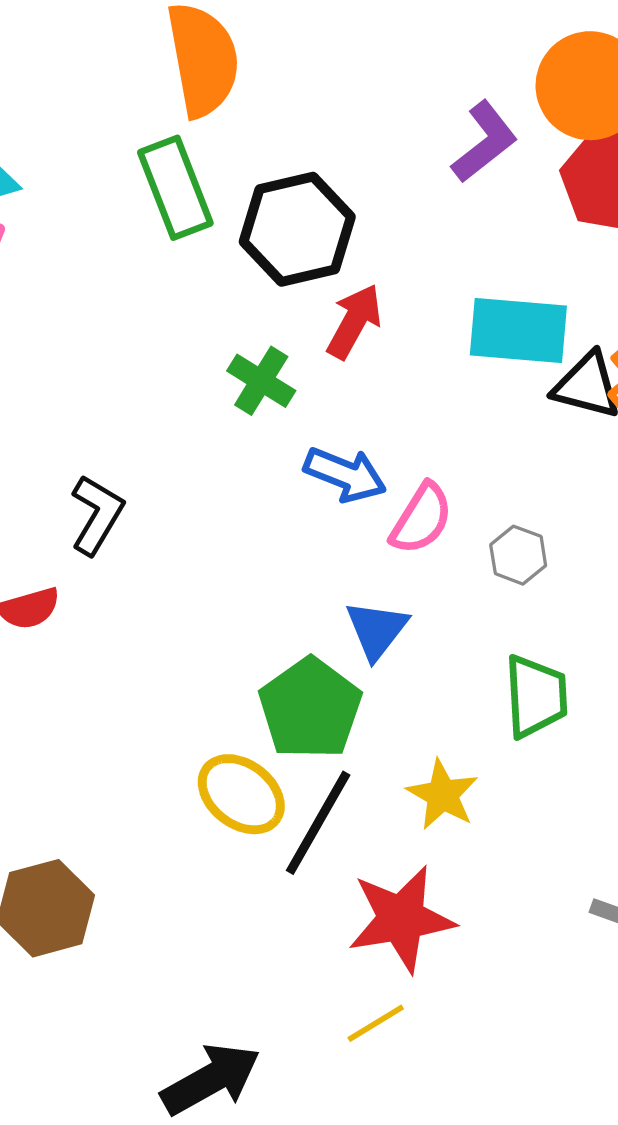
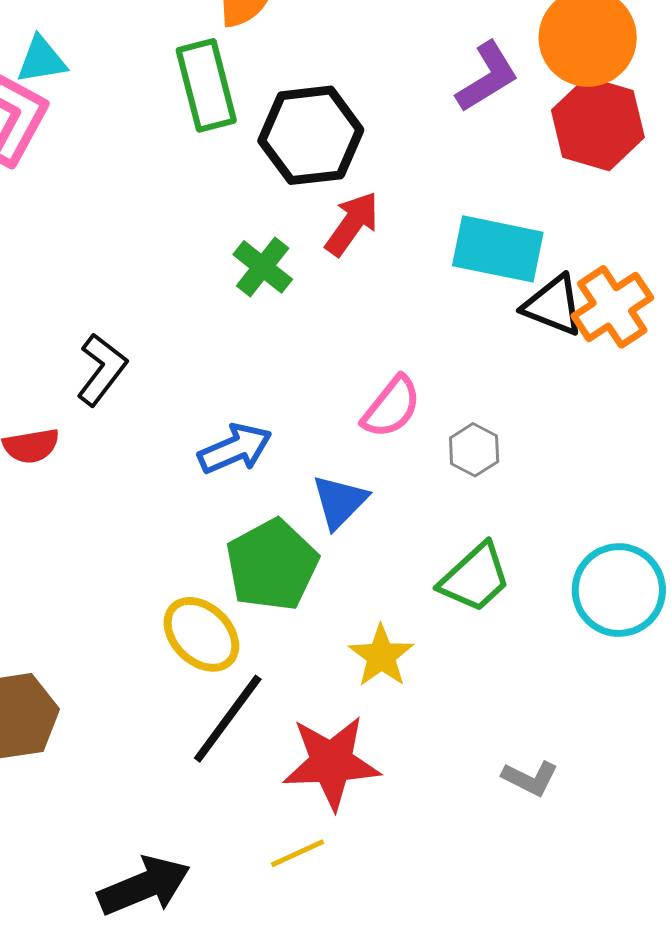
blue arrow: (345, 474) -> (235, 449), moved, turned -52
green trapezoid: (536, 696) -> (475, 578), turned 44
black line: (318, 823) -> (228, 719), moved

